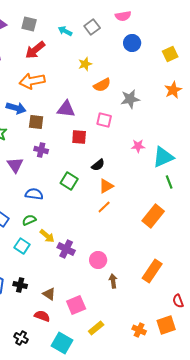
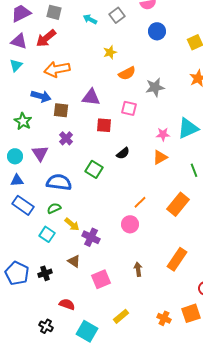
red arrow: (35, 50) -> (46, 38), moved
purple cross: (41, 150) -> (66, 138), turned 32
cyan triangle: (163, 157) -> (188, 128), moved
orange triangle: (106, 186) -> (160, 157), moved
blue semicircle: (34, 194) -> (59, 182), size x1.4
orange line: (104, 207) -> (140, 202), moved
pink circle: (98, 260) -> (130, 224), moved
black cross: (20, 285) -> (45, 273), turned -32
brown triangle: (49, 294) -> (74, 261), moved
pink square: (76, 305) -> (101, 279), moved

